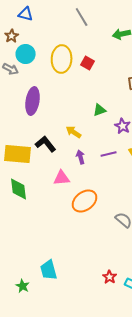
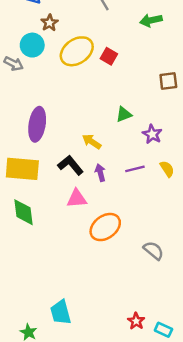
brown star: (12, 36) -> (50, 23), moved
yellow ellipse: (62, 59) -> (77, 51), turned 52
purple ellipse: (33, 101) -> (37, 124), moved
black L-shape: (46, 144) -> (71, 165), moved

